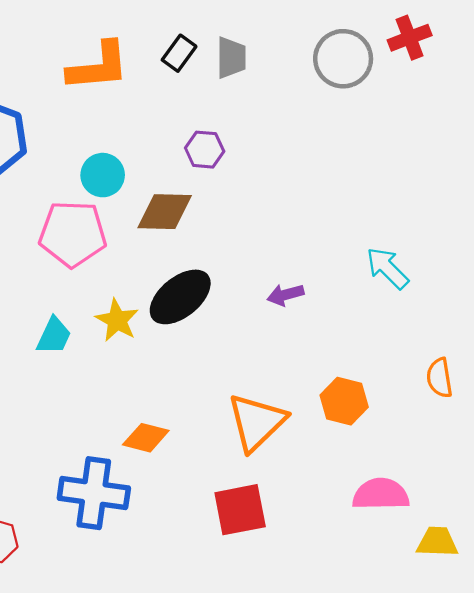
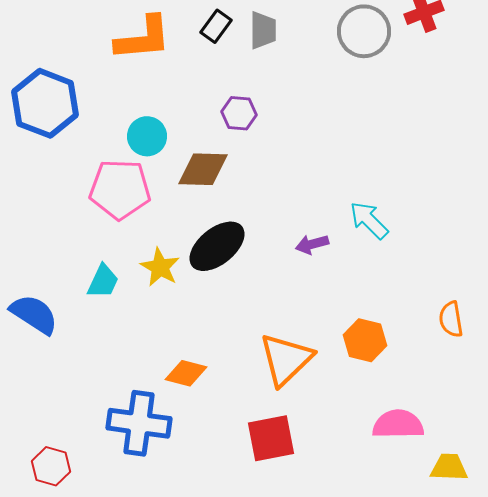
cyan arrow: (387, 268) -> (369, 220), moved

